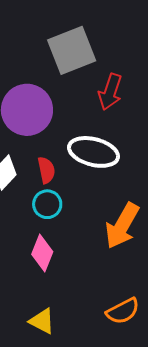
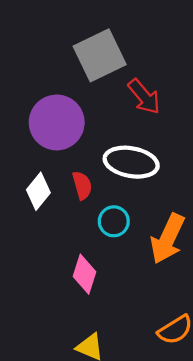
red arrow: (110, 92) -> (144, 97), turned -54
cyan circle: (47, 204) -> (114, 221), moved

